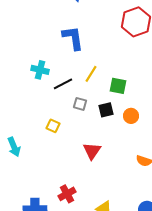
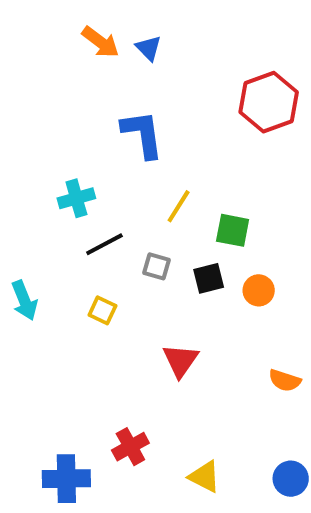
cyan cross: (40, 70) -> (76, 198), turned -30
black line: (63, 84) -> (104, 244), moved
cyan arrow: (14, 147) -> (24, 300), moved

